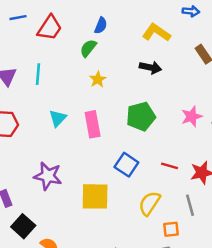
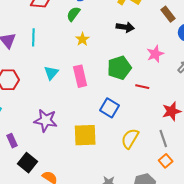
pink star: (192, 116) -> (155, 54), moved
red line: (170, 166) -> (142, 87), moved
orange square: (171, 229) -> (166, 161), moved, turned -32

